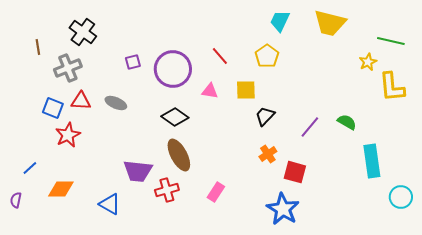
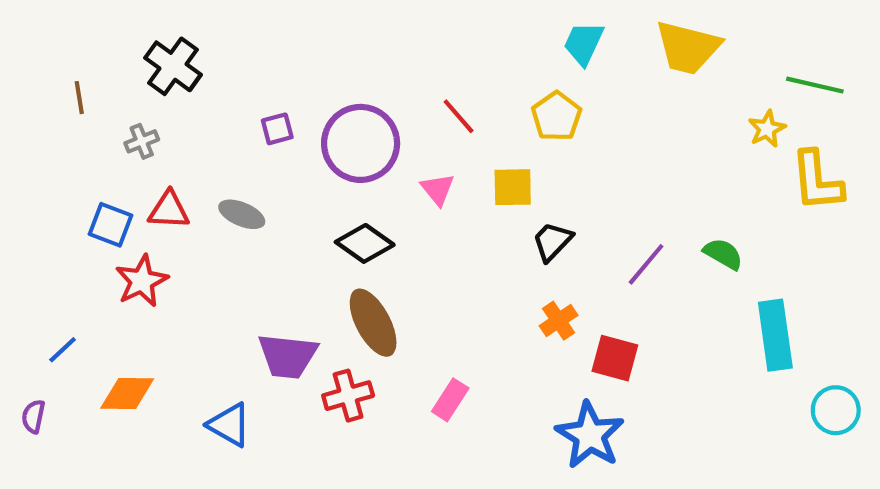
gray cross: (68, 68) -> (142, 141), size x0.6
pink triangle: (210, 91) -> (438, 189), turned 42

